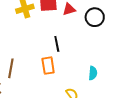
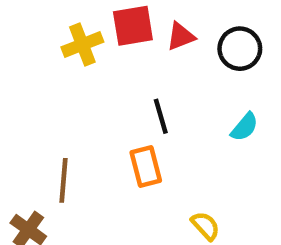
cyan semicircle: (93, 73) -> (244, 127), moved, turned 40

